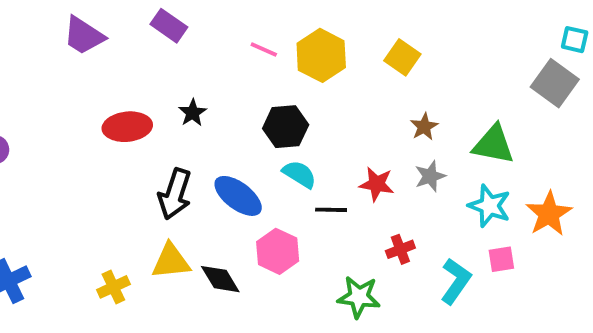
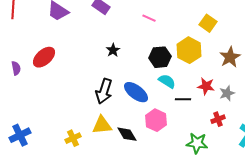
yellow hexagon: (321, 55) -> (189, 50), moved
yellow square: (402, 57) -> (208, 23), moved
red ellipse: (127, 127) -> (44, 57), moved, turned -35
brown star: (424, 127) -> (230, 57), size x1.5
gray star: (430, 176) -> (227, 93), moved

